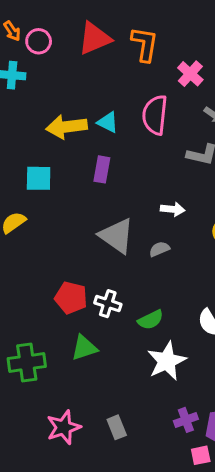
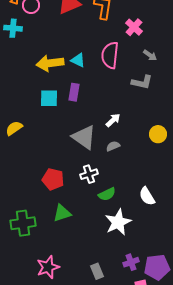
cyan square: (39, 178) -> (49, 98), moved
white arrow: (173, 209) -> (113, 120), moved, turned -49
white cross: (108, 304) -> (89, 174), moved, turned -36
gray rectangle: (117, 427) -> (97, 271), moved

